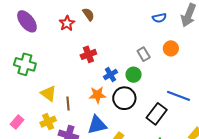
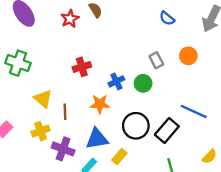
blue semicircle: (159, 18) -> (167, 18), moved, turned 48
red cross: (88, 54) -> (82, 67), moved
black circle: (124, 98) -> (136, 126), moved

